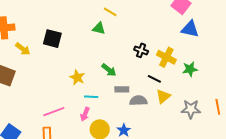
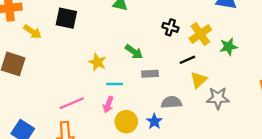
yellow cross: (166, 57) -> (200, 34), turned 30
black line: (154, 79) -> (187, 60), turned -48
gray semicircle: (138, 101) -> (171, 102), moved
gray star: (191, 109) -> (218, 98), moved

